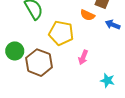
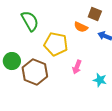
cyan star: (107, 80) -> (100, 80), moved

